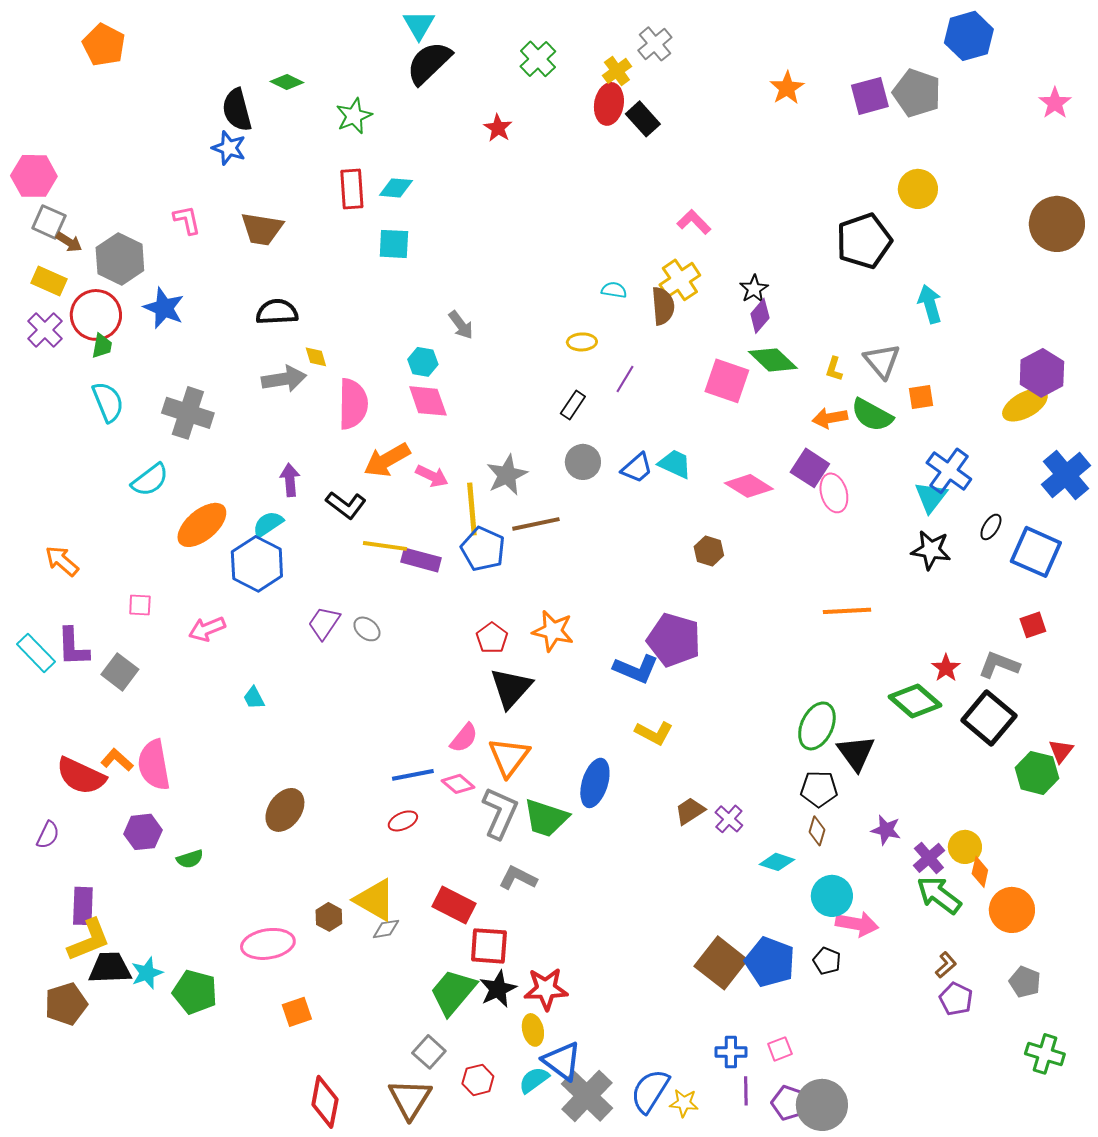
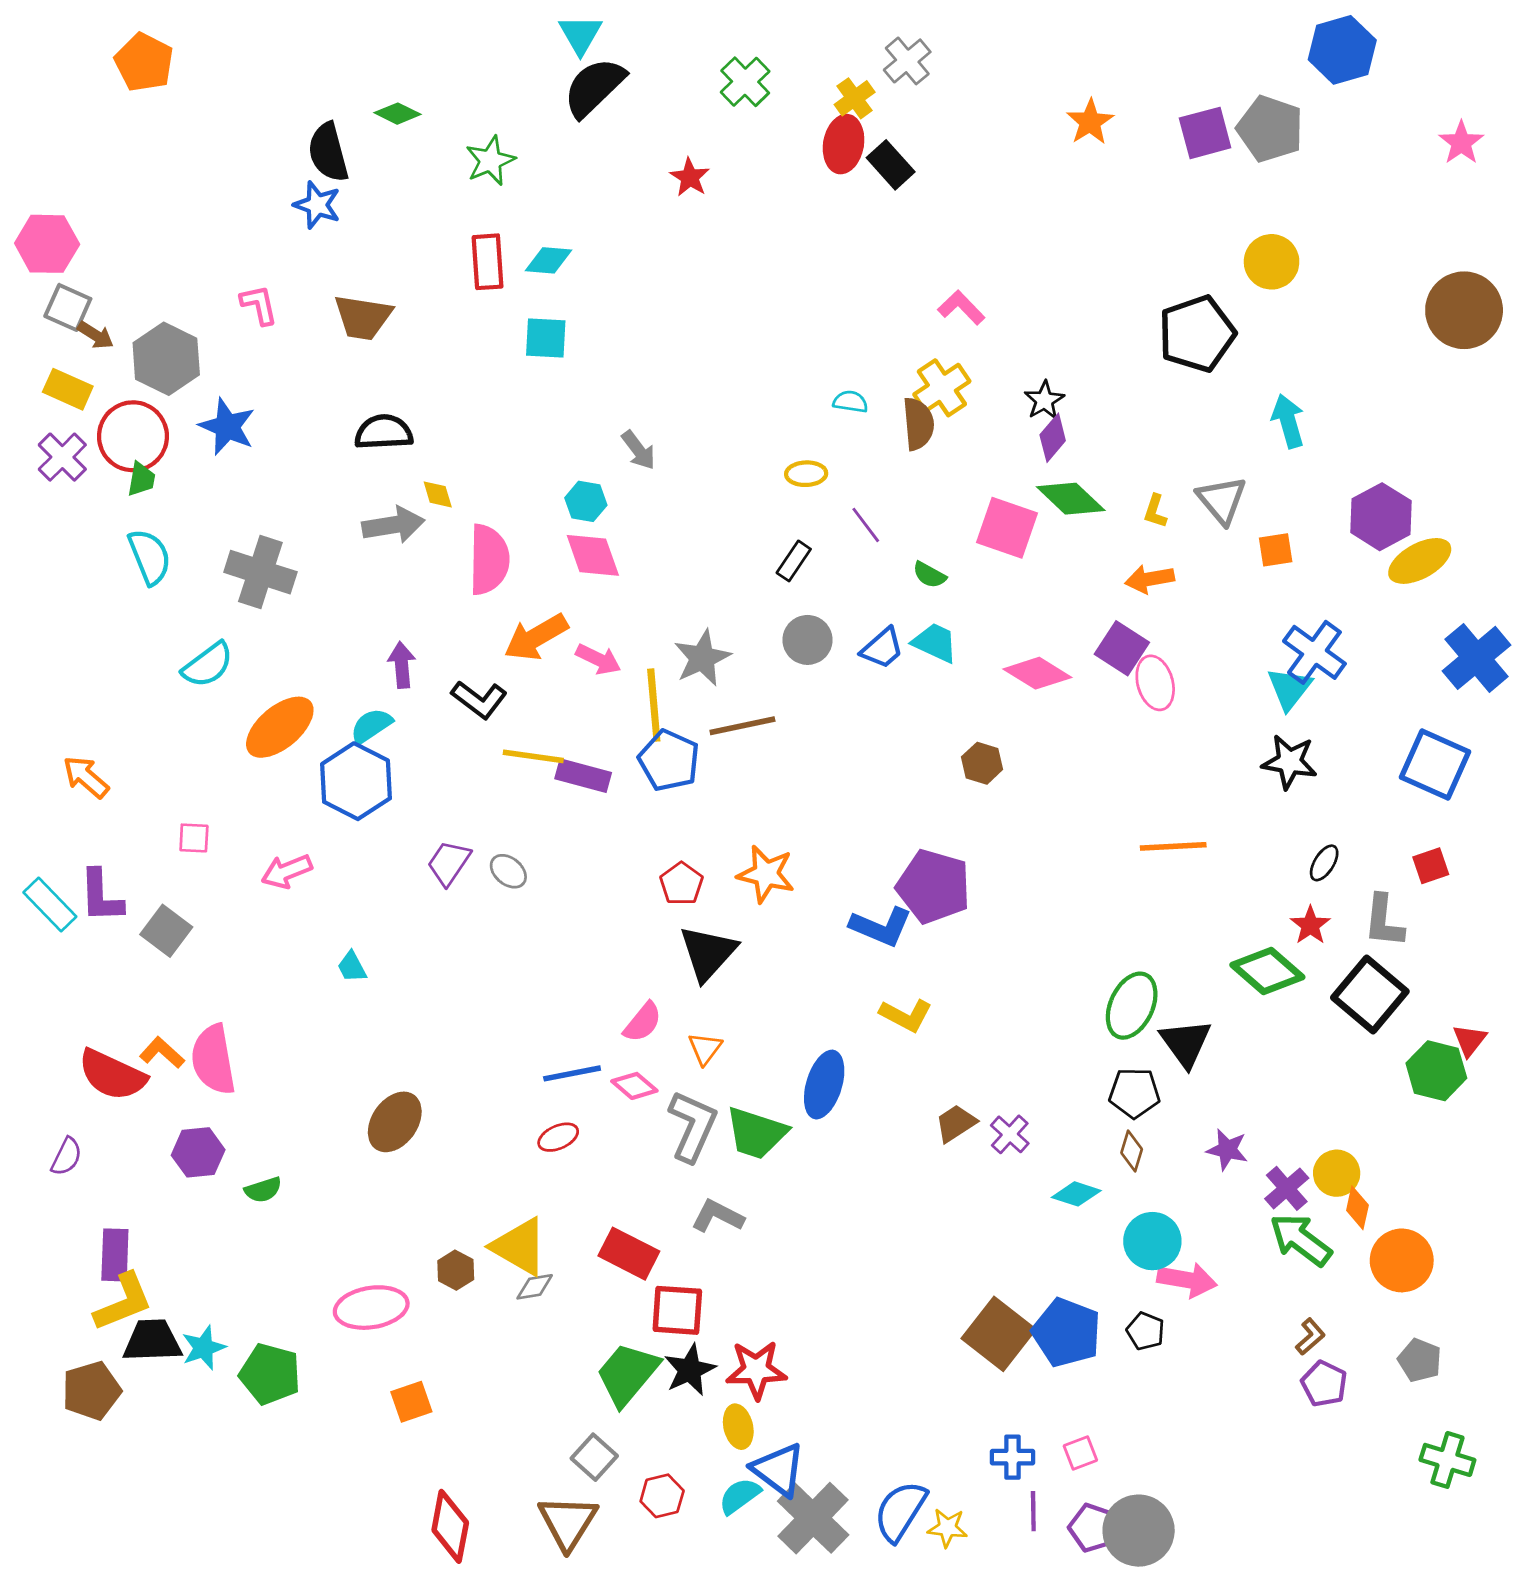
purple hexagon: (1042, 373) -> (1381, 517), moved
purple line: (625, 379) -> (866, 525), turned -68
green semicircle: (872, 415) -> (929, 575), moved, size x0.6
black ellipse: (991, 527) -> (1324, 863), moved
gray L-shape: (999, 665) -> (1384, 921), turned -105
orange triangle: (509, 757) -> (705, 1049), size x0.6

